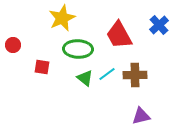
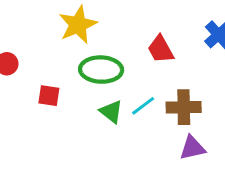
red trapezoid: (119, 35) -> (161, 49), size x0.7
purple triangle: (141, 116) -> (192, 148), moved

